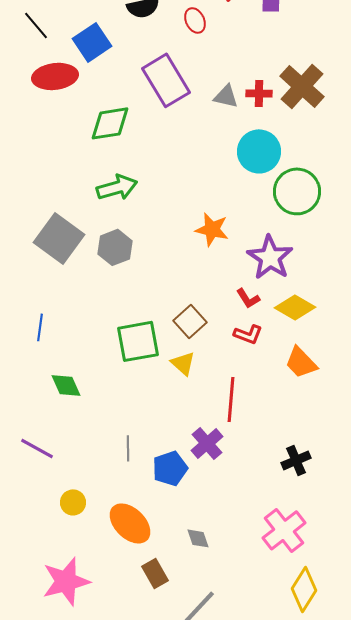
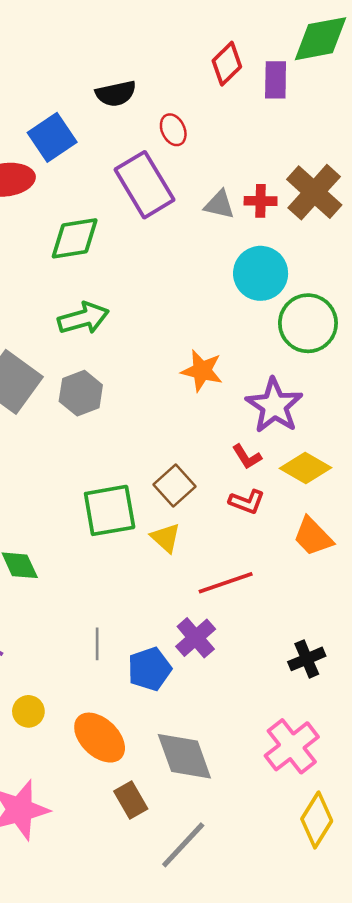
red ellipse: (195, 20) -> (173, 130), moved
red line: (231, 399) -> (226, 583), turned 66
gray diamond: (198, 538) -> (184, 756), size x2.0

